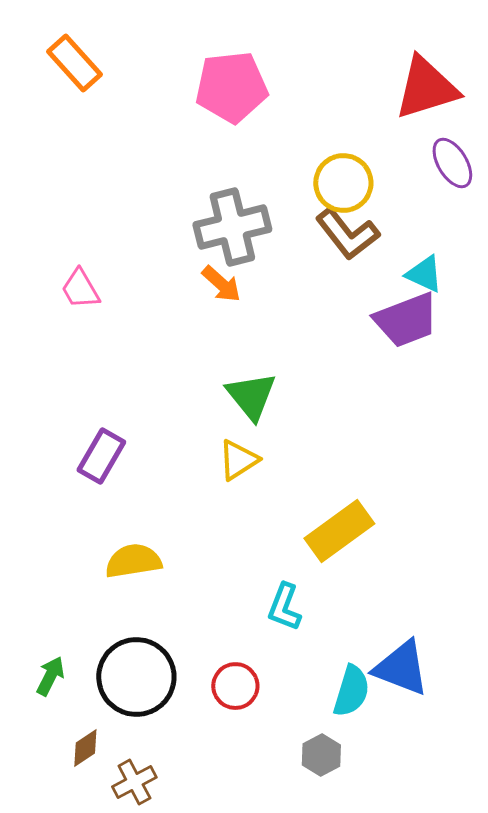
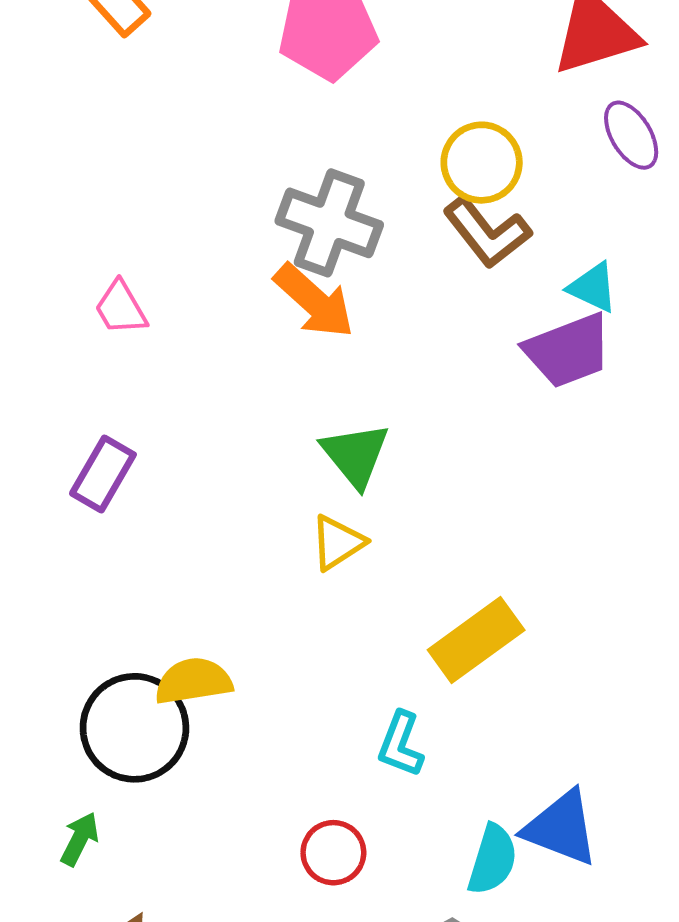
gray cross: (232, 227) -> (329, 223), turned 34
orange arrow: (221, 284) -> (314, 301), size x1.5
purple rectangle: (101, 456) -> (103, 474), moved
black circle: (136, 677) -> (134, 728), moved

